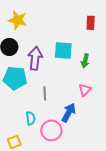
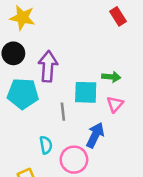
red rectangle: (91, 23) -> (118, 16), turned -32
cyan square: (63, 51) -> (86, 92), moved
green arrow: (85, 61) -> (111, 77), moved, turned -96

